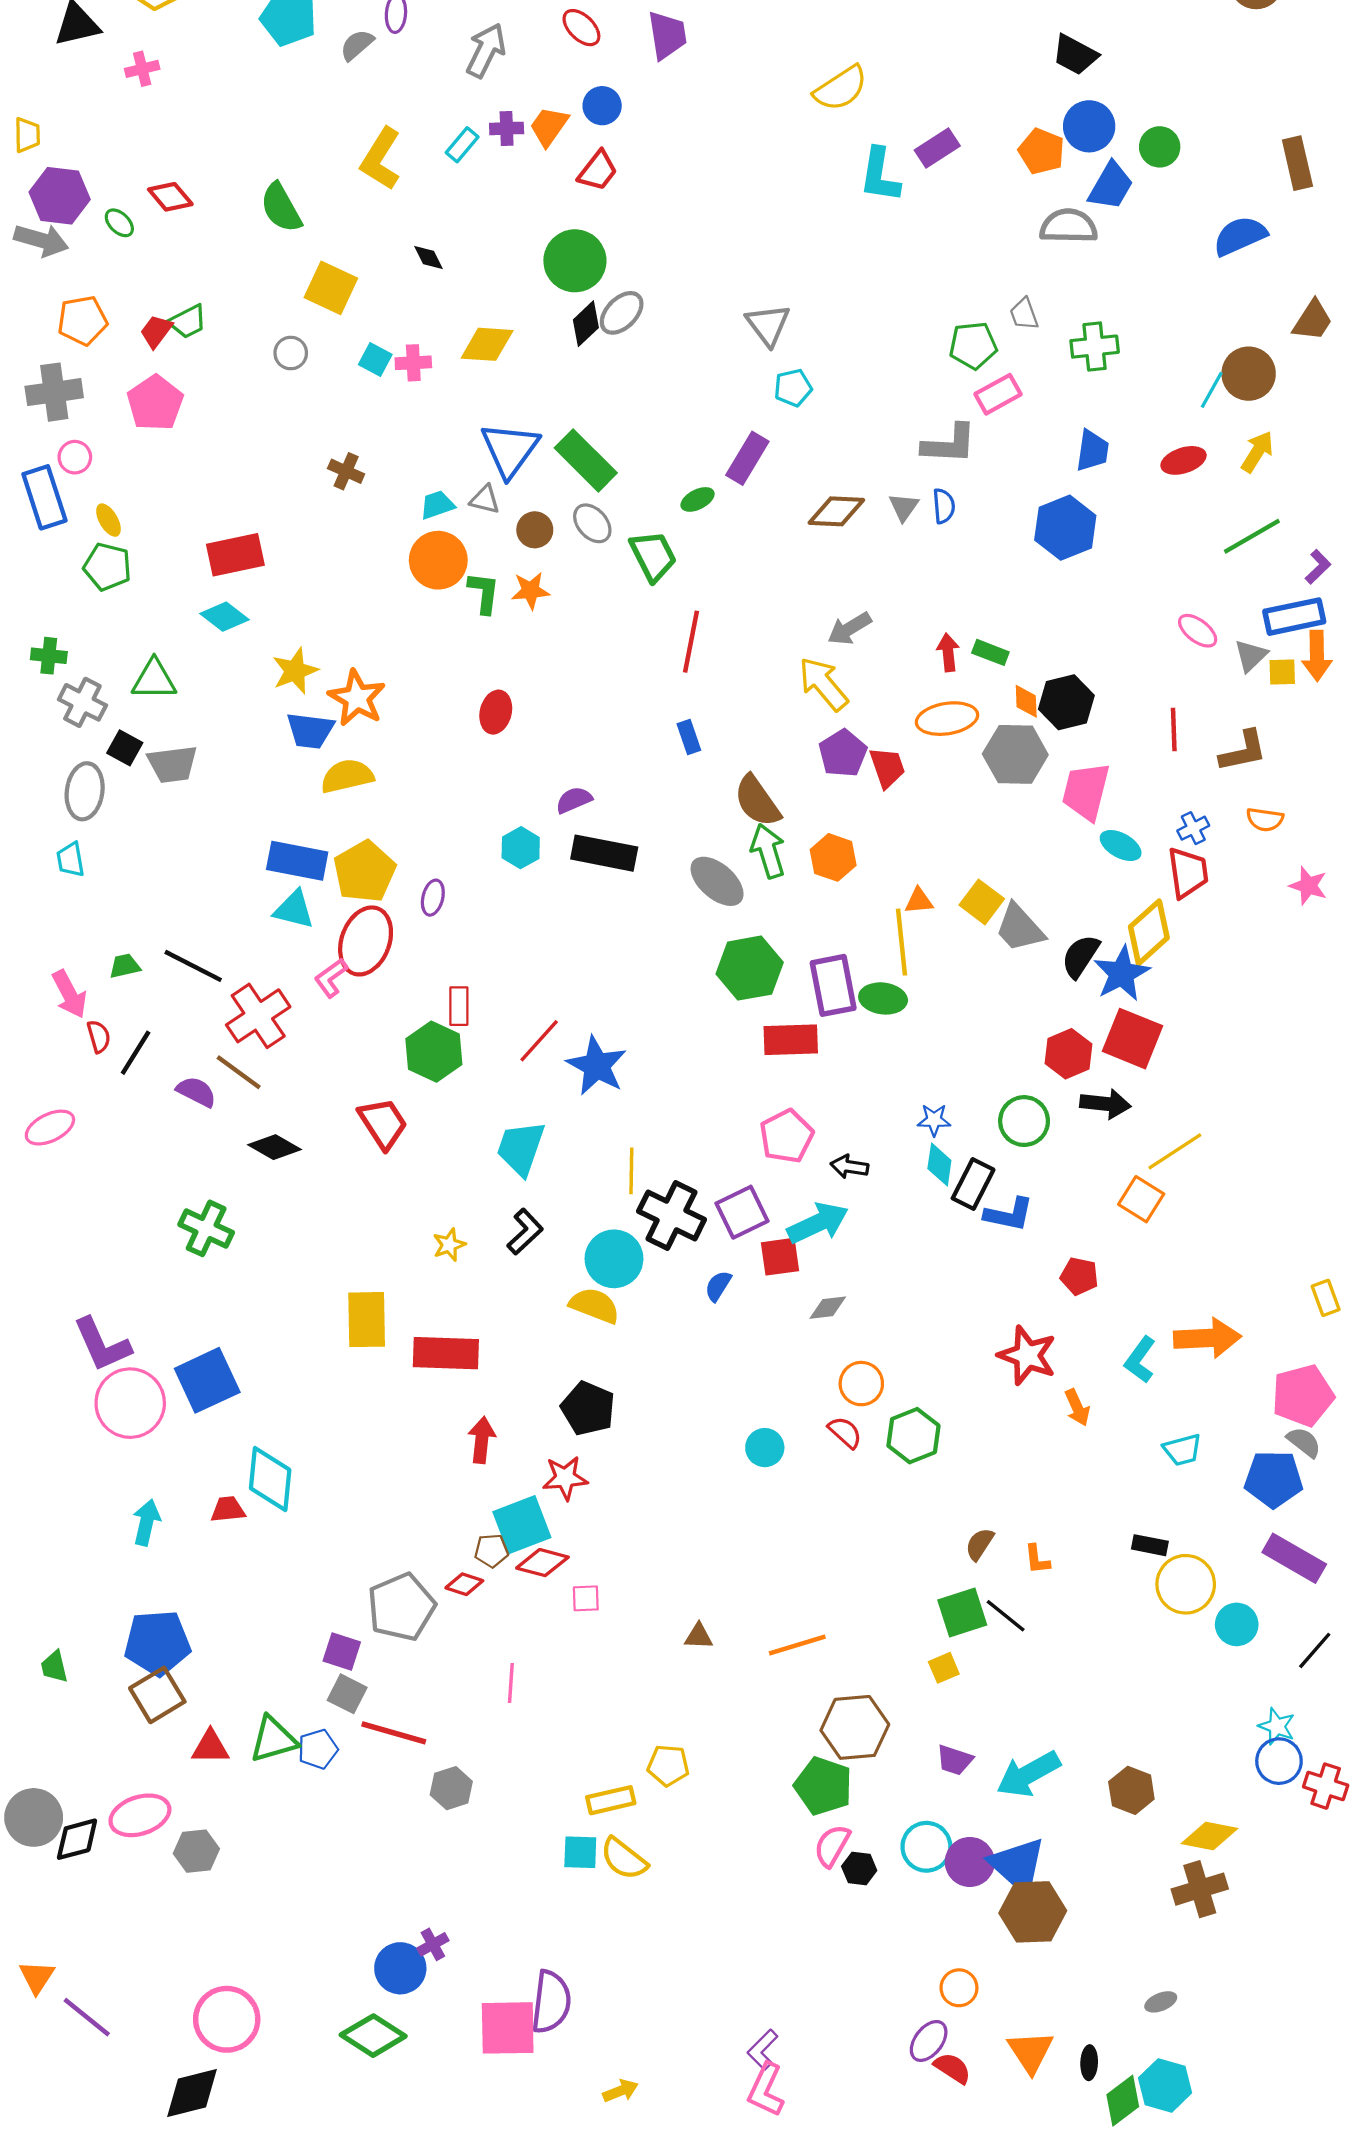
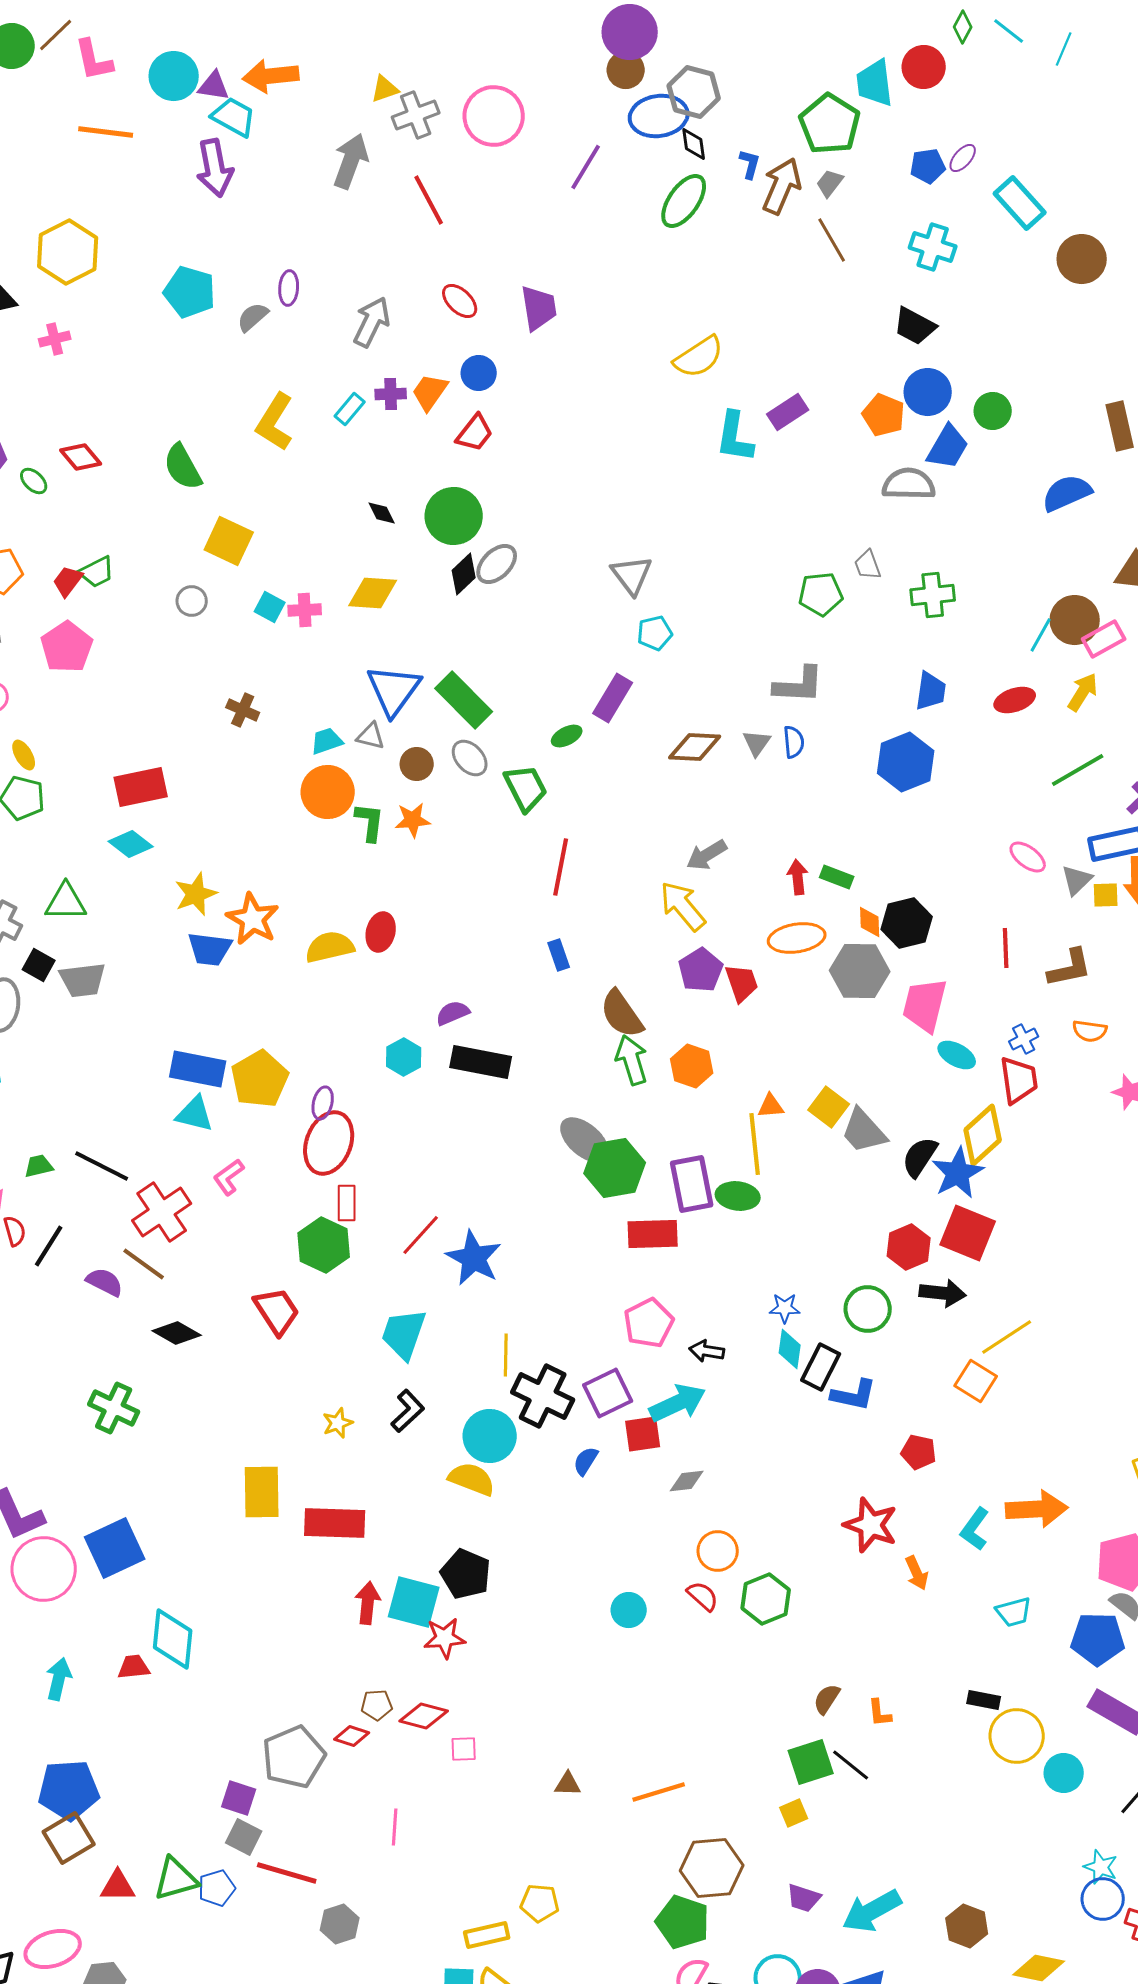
black diamond: (428, 258) -> (382, 513), moved
pink rectangle: (998, 394) -> (1104, 639), moved
yellow semicircle: (347, 776) -> (330, 947), moved
gray ellipse: (717, 881) -> (585, 1140), moved
red ellipse: (366, 941) -> (329, 1143), moved
cyan square: (522, 1525) -> (414, 1602), moved, turned 36

